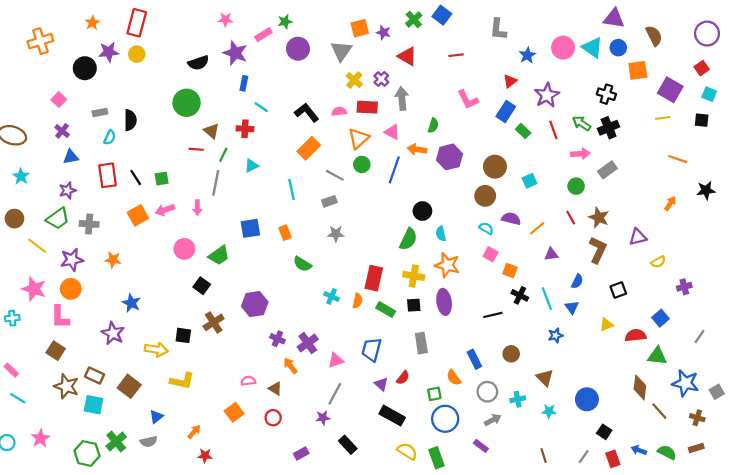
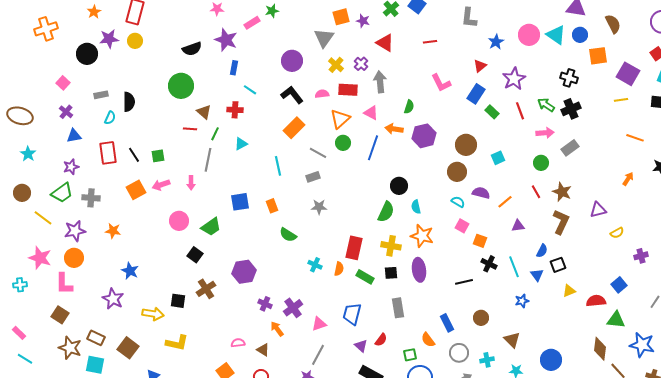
purple circle: (298, 49) -> (292, 61), moved
black square: (618, 290) -> (558, 265), moved

